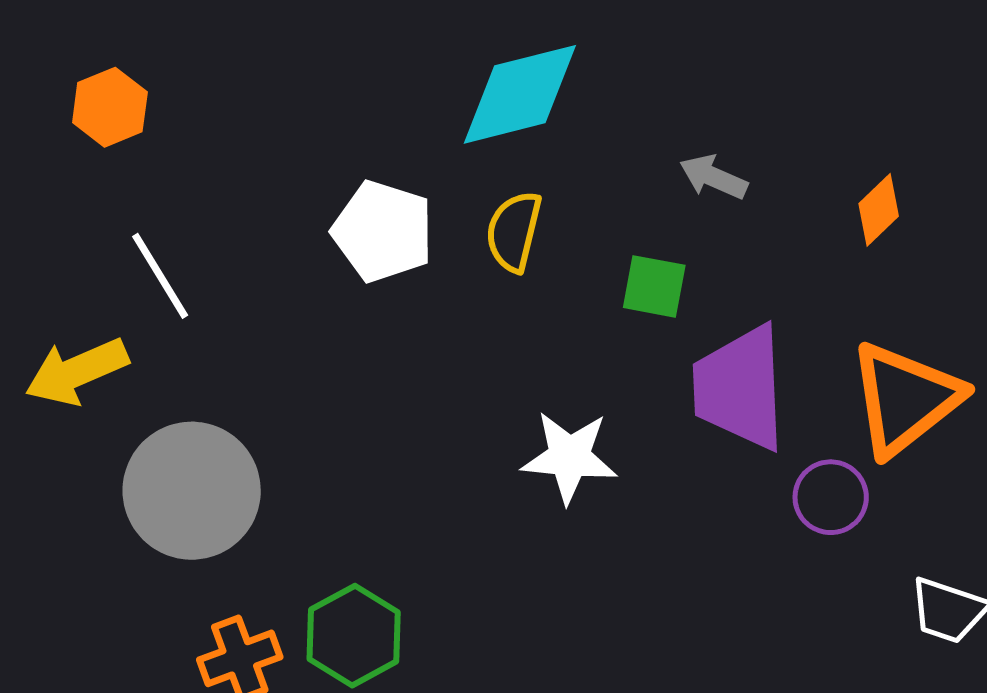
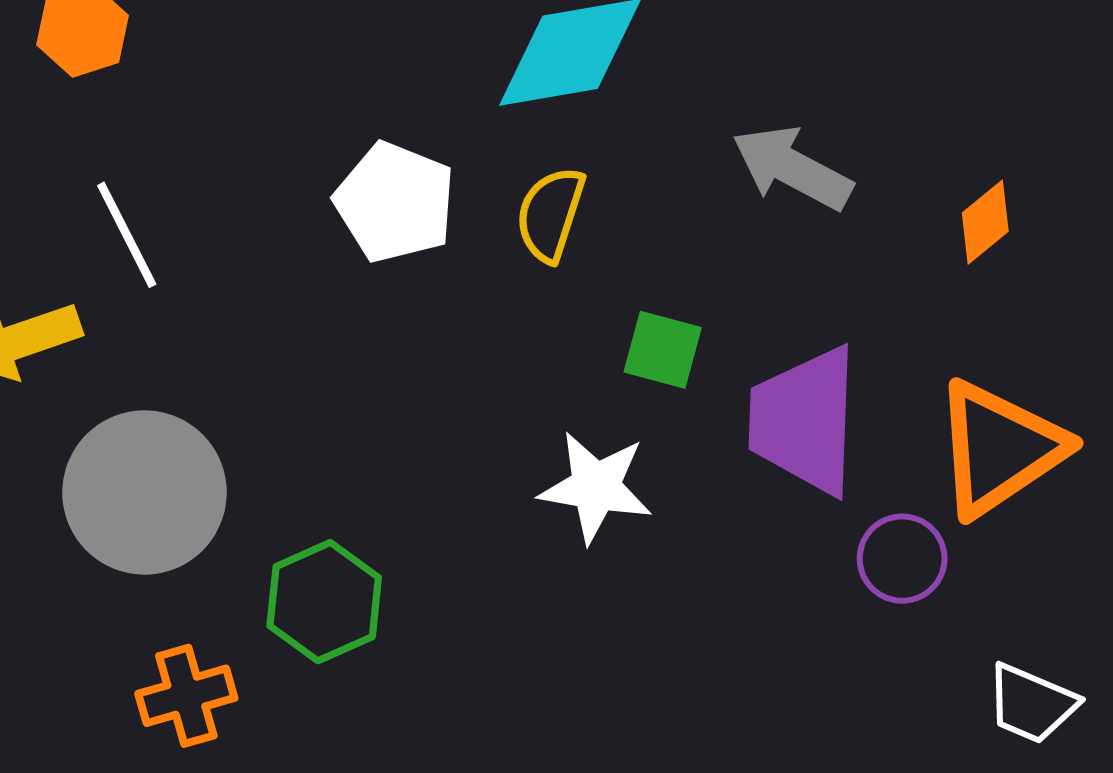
gray arrow: (713, 177) -> (792, 168), size x1.5
green square: (654, 286) -> (663, 350), moved
green hexagon: (354, 636) -> (324, 602), moved

